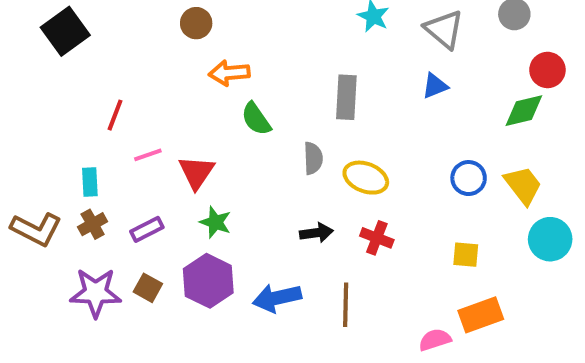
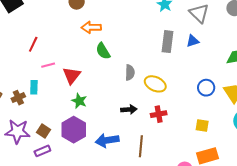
gray rectangle: (346, 97) -> (168, 42), moved
cyan rectangle: (90, 182) -> (34, 87), moved
purple rectangle: (147, 229) -> (42, 151), moved
red cross: (377, 238) -> (159, 114), turned -35

